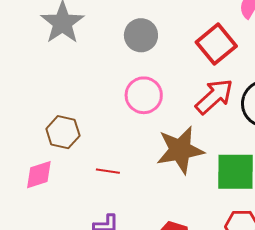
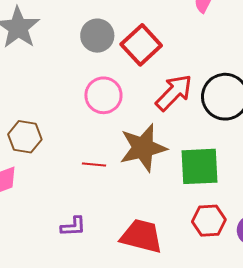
red square: (216, 44) -> (141, 45), moved
red line: (108, 171) -> (94, 165), moved

